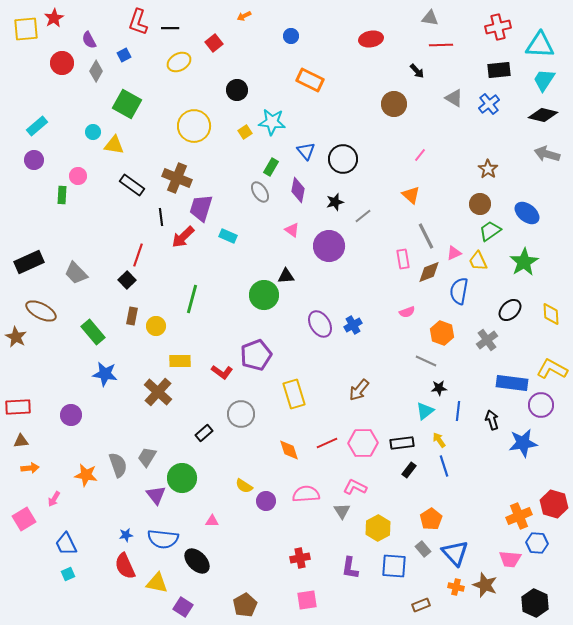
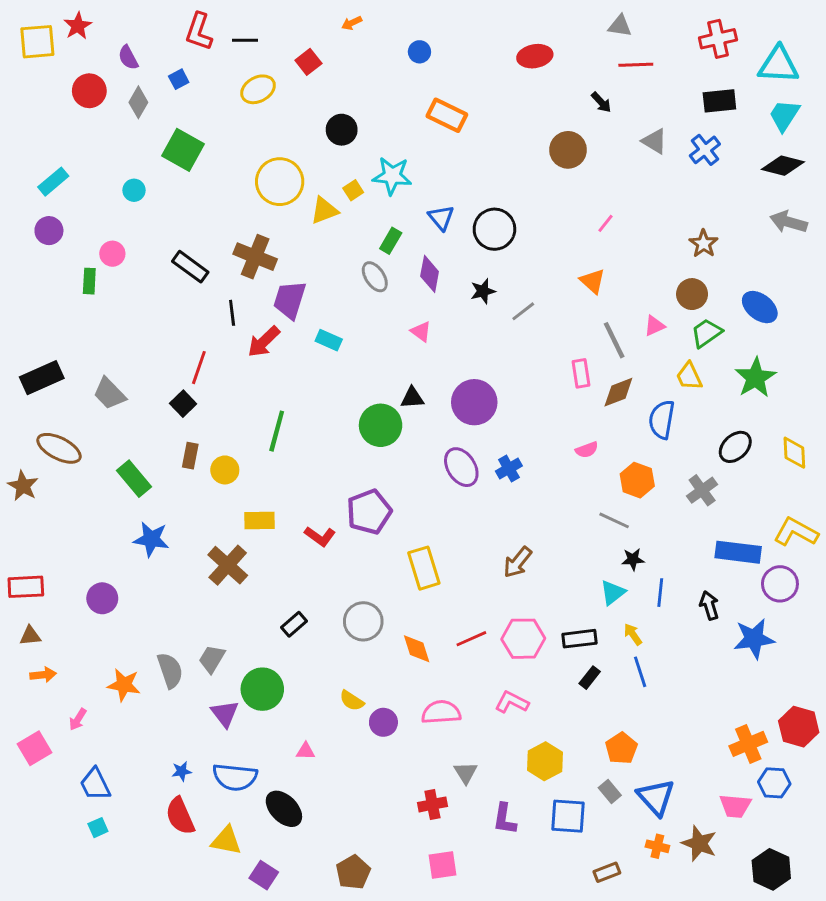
yellow triangle: (114, 145) -> (324, 210), moved, turned -30
purple circle: (329, 246) -> (474, 402), moved
pink triangle: (454, 253) -> (655, 326), moved
gray circle: (241, 414) -> (363, 621), moved
gray triangle: (342, 511) -> (466, 773), moved

